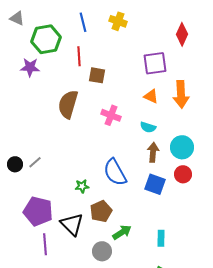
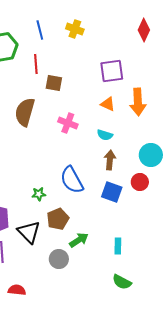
red diamond: (182, 34) -> (144, 30), moved
cyan circle: (182, 147) -> (151, 155), moved

